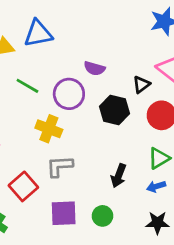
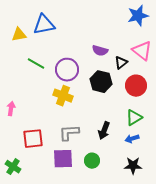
purple semicircle: (94, 68) -> (100, 51), moved
yellow cross: (49, 129) -> (63, 96), moved
gray L-shape: (60, 166) -> (69, 133), moved
red square: (23, 186) -> (33, 139), turned 35

